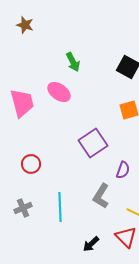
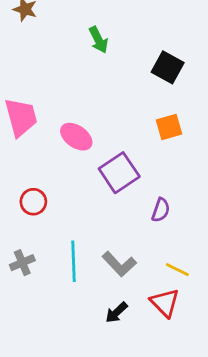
green arrow: (73, 62) -> (98, 40), moved
pink ellipse: (59, 92) -> (76, 137), moved
gray L-shape: (101, 196) -> (119, 264), moved, turned -75

